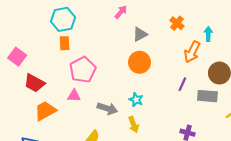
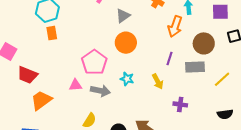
pink pentagon: (83, 70) -> (94, 62), moved
pink triangle: (74, 96) -> (75, 85), moved
yellow arrow: (134, 125) -> (158, 81), moved

